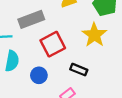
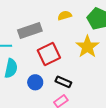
black rectangle: (79, 70) -> (63, 82), moved

